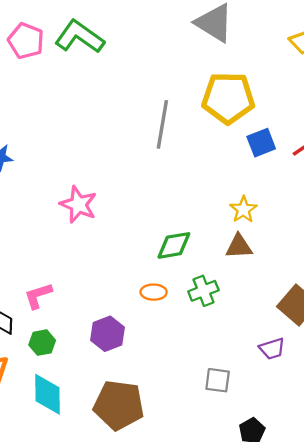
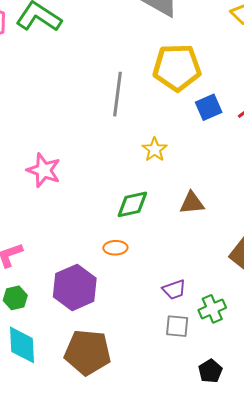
yellow star: (243, 210) -> (155, 150), moved
green cross: (203, 291) -> (212, 309), moved
purple hexagon: (107, 334) -> (75, 287), size x1.4
purple trapezoid: (272, 349) -> (174, 290), moved

